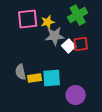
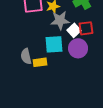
cyan square: (52, 78) -> (54, 44), moved
purple circle: (76, 95) -> (78, 48), moved

